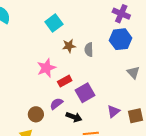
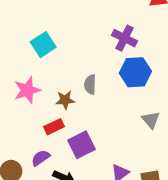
purple cross: (121, 14) -> (124, 38), moved
brown star: (69, 46) -> (65, 100), moved
pink star: (46, 68) -> (27, 90), moved

